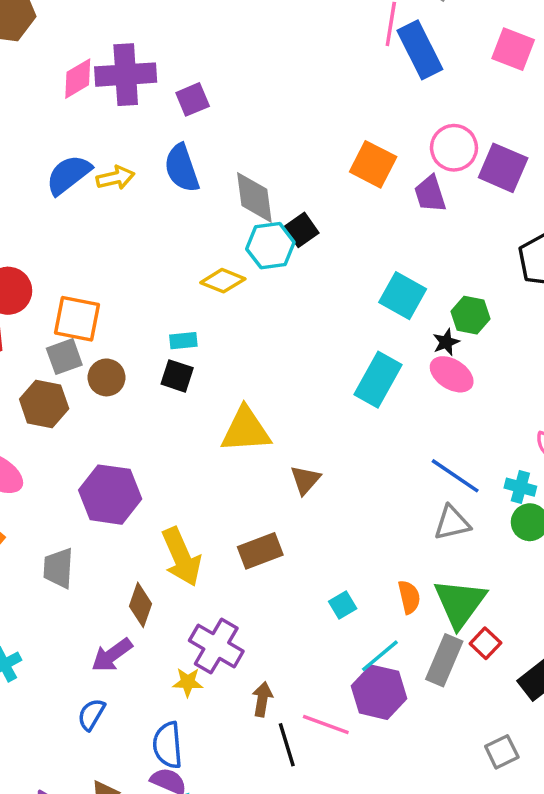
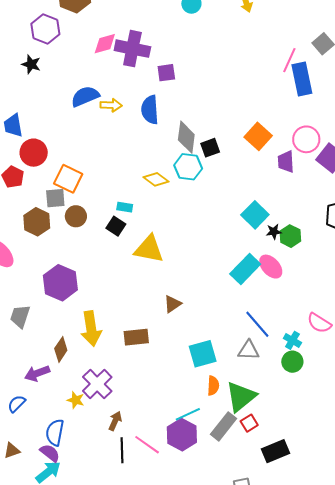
black square: (301, 230) -> (210, 148), moved
black star: (446, 342) -> (274, 232), moved
cyan rectangle: (378, 380) -> (245, 269), moved
yellow triangle: (246, 430) -> (149, 249), moved
cyan square: (343, 605) -> (203, 354), moved, size x1.8

